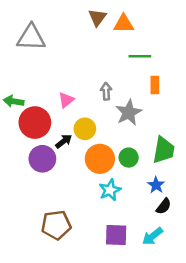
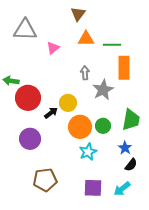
orange triangle: (124, 24) -> (86, 39), moved
orange rectangle: (155, 85) -> (124, 68), size x1.6
pink triangle: (66, 100) -> (53, 48), moved
purple circle: (42, 159) -> (30, 139), moved

